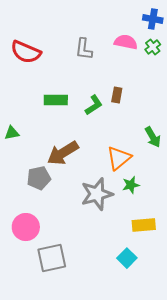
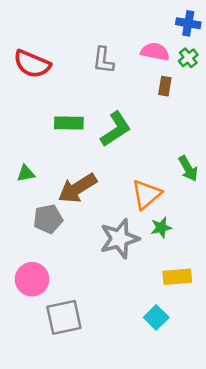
brown rectangle: (117, 95) -> (165, 86), moved
green L-shape: (94, 105) -> (116, 129), size x1.4
green triangle: (12, 133) -> (26, 173), moved

